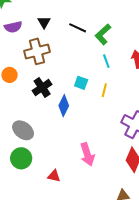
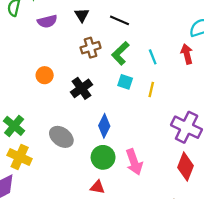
green L-shape: (103, 34) -> (120, 53), moved
brown cross: (37, 51) -> (91, 48), moved, size x0.7
blue diamond: (64, 106) -> (104, 126), moved
green circle: (21, 158) -> (103, 157), moved

